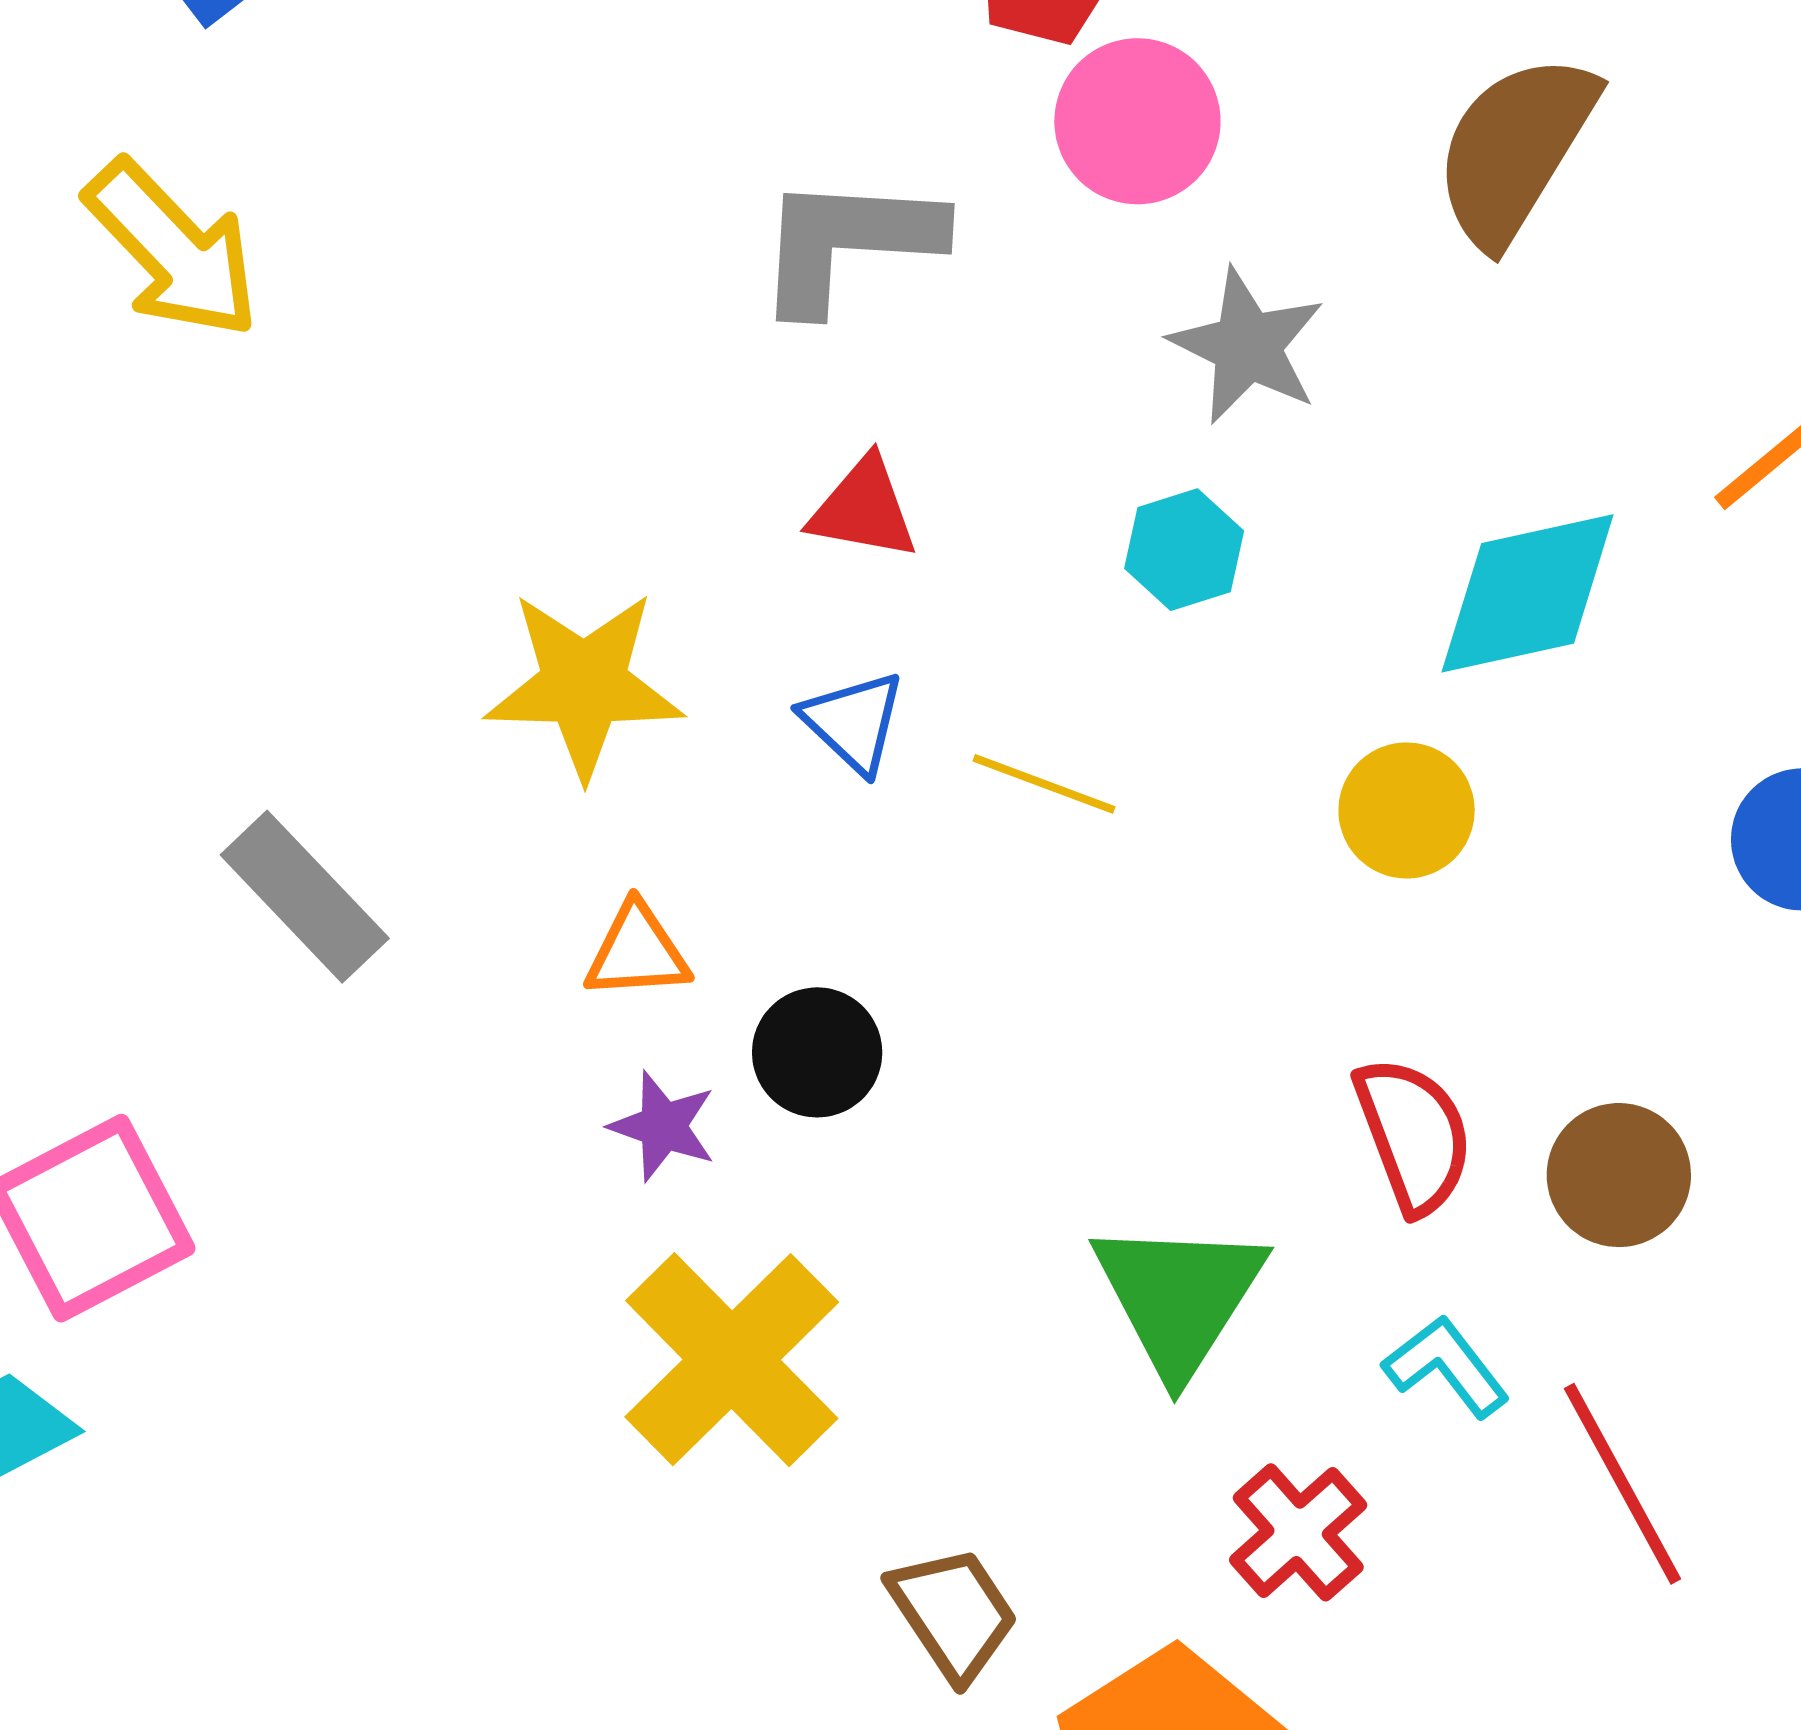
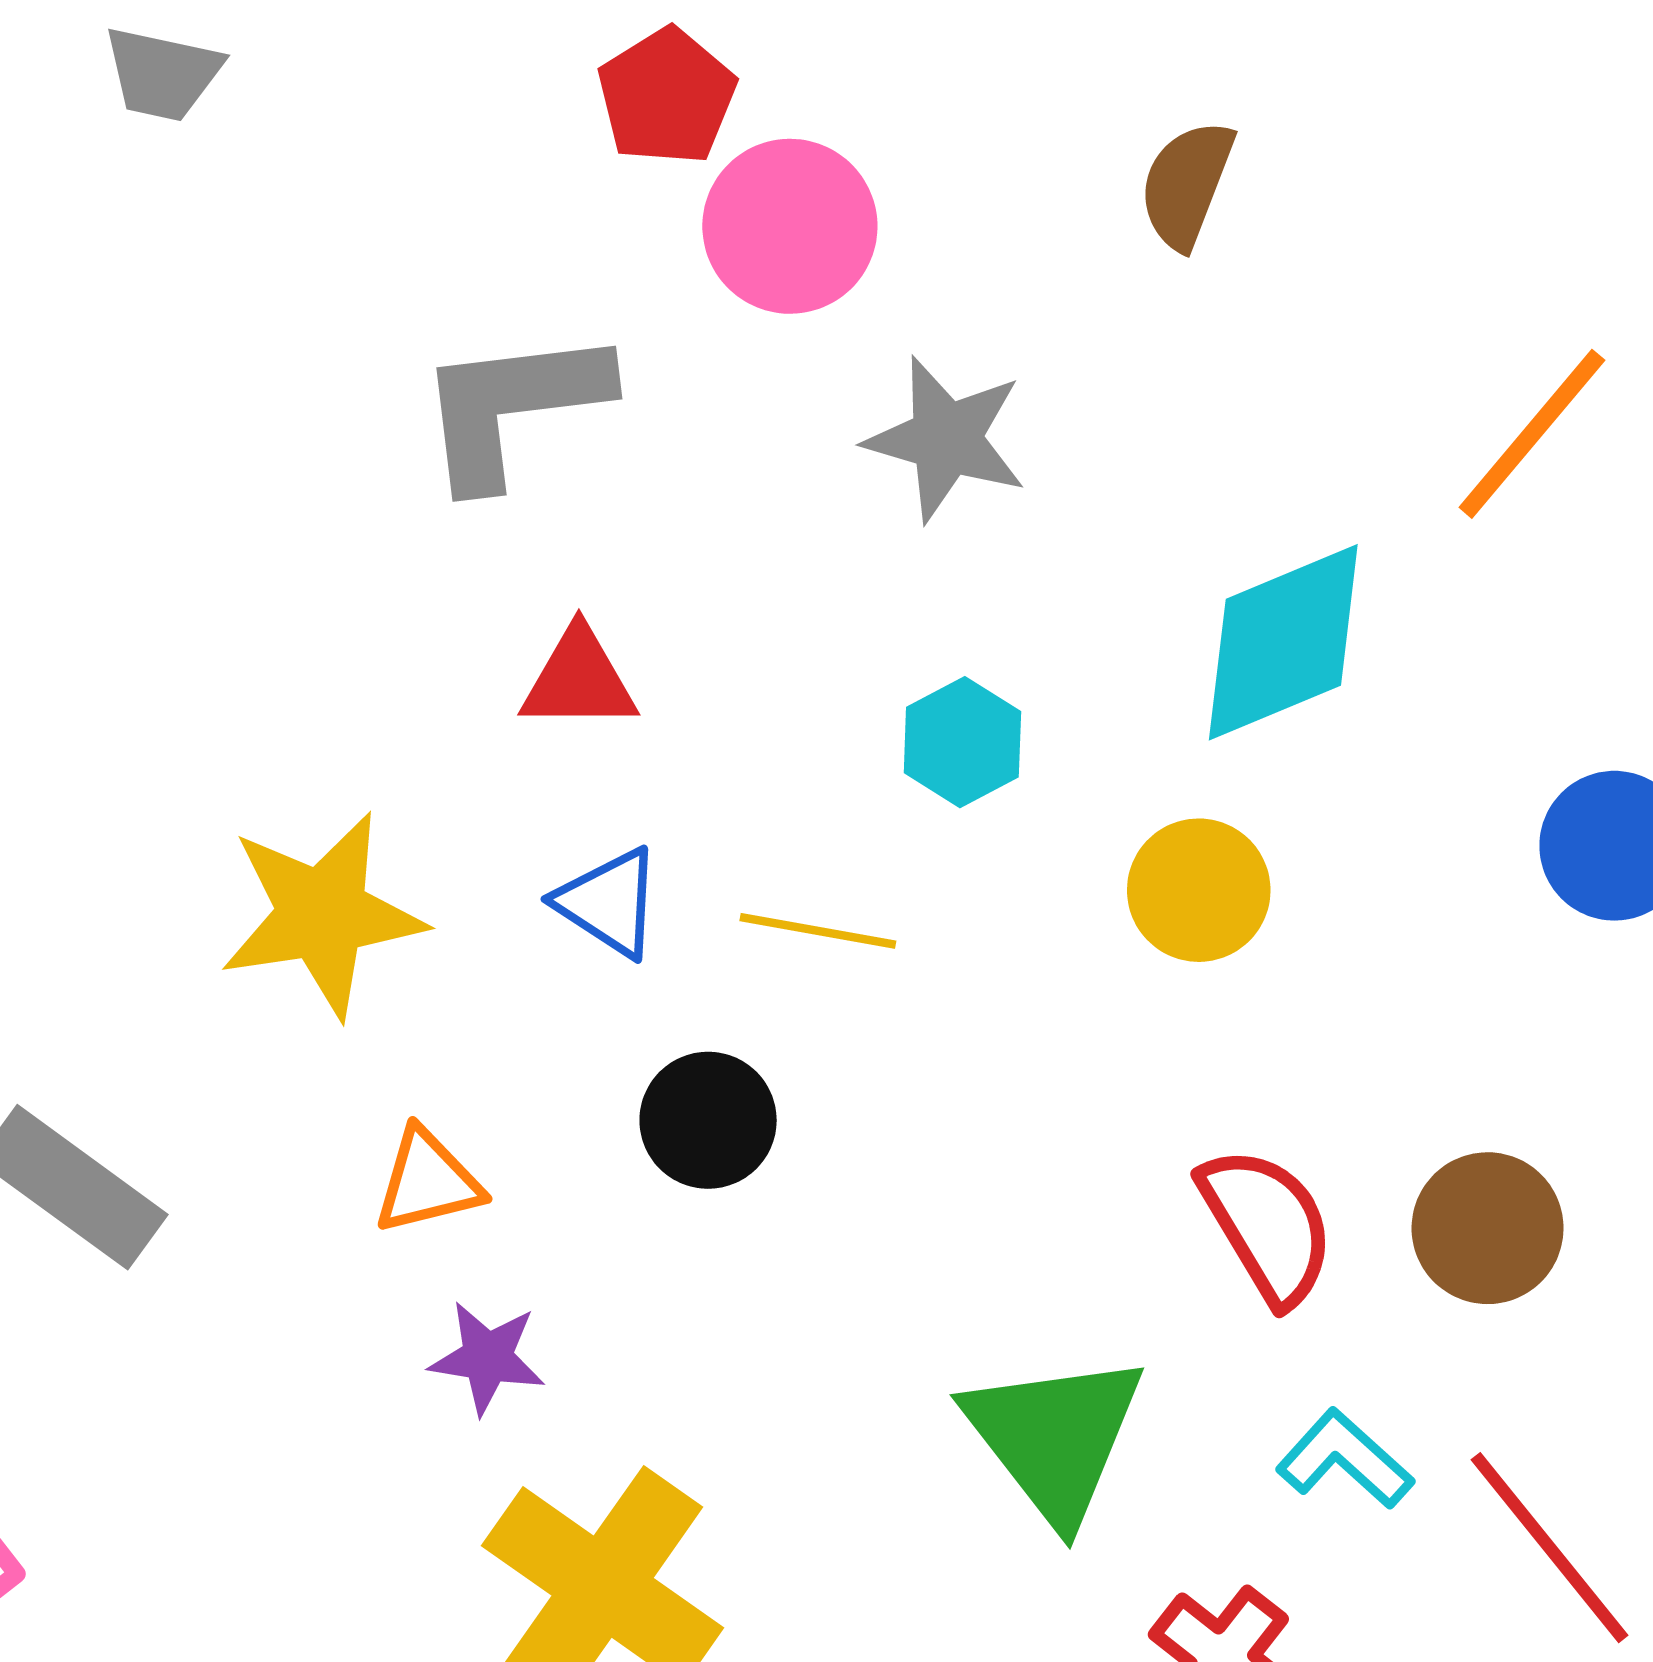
brown semicircle: (1515, 149) -> (1187, 184), size x0.6
cyan hexagon: (1184, 550) -> (962, 742), moved
black circle: (817, 1052) -> (708, 1120), moved

